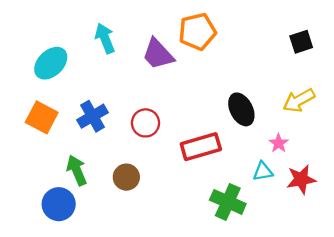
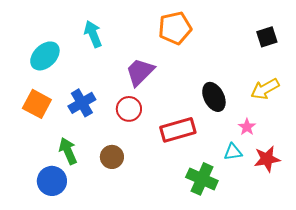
purple trapezoid: (158, 54) -> (140, 72), moved, turned 88

